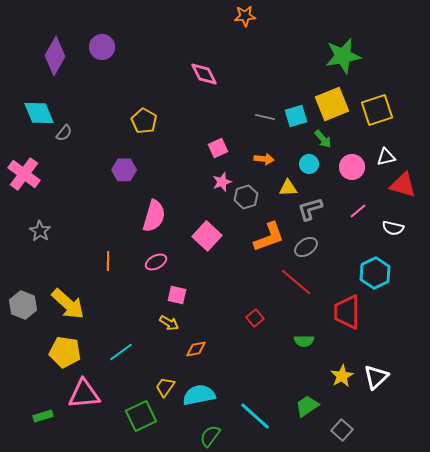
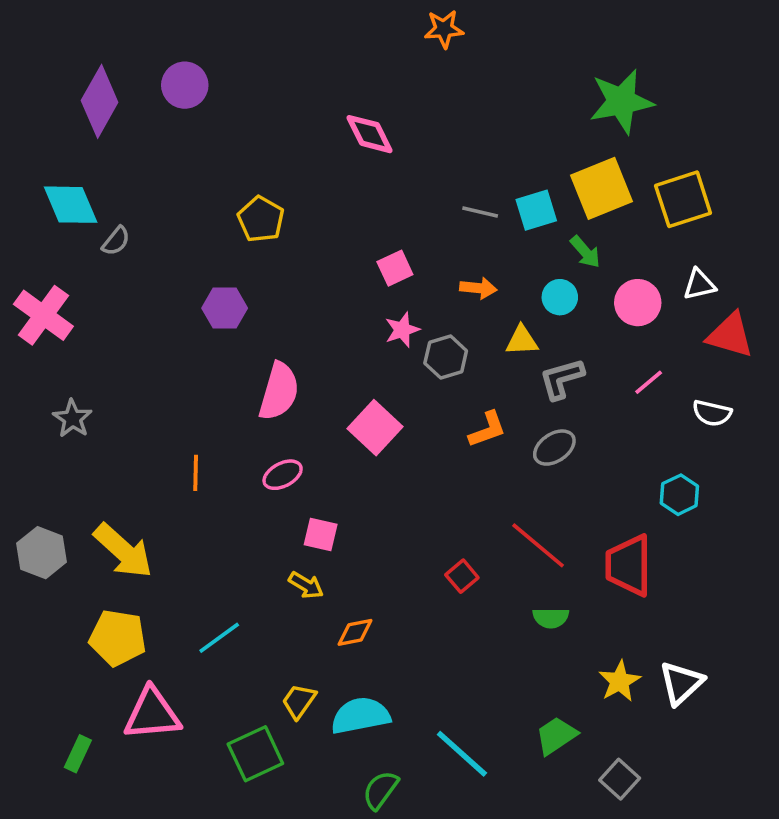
orange L-shape: (269, 237) -> (487, 429), size x0.7
cyan hexagon: (375, 273) -> (679, 495), size x0.7
red line: (296, 282) -> (538, 545), moved
green rectangle: (43, 416) -> (78, 754), turned -48

